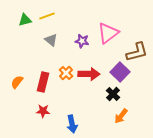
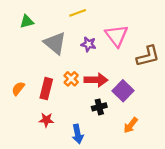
yellow line: (47, 16) -> (78, 13), moved
pink triangle: (108, 33) -> (117, 36), turned -30
gray triangle: (51, 40) -> (55, 43), size x1.6
purple square: (120, 72) -> (123, 91), moved
black cross: (113, 94) -> (99, 107), moved, turned 32

